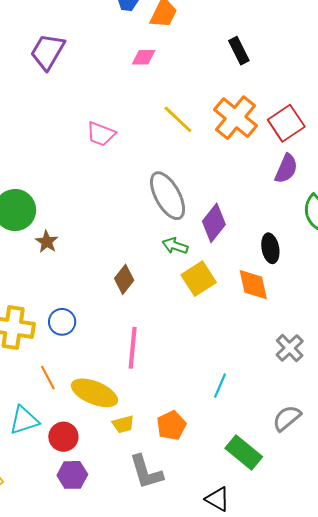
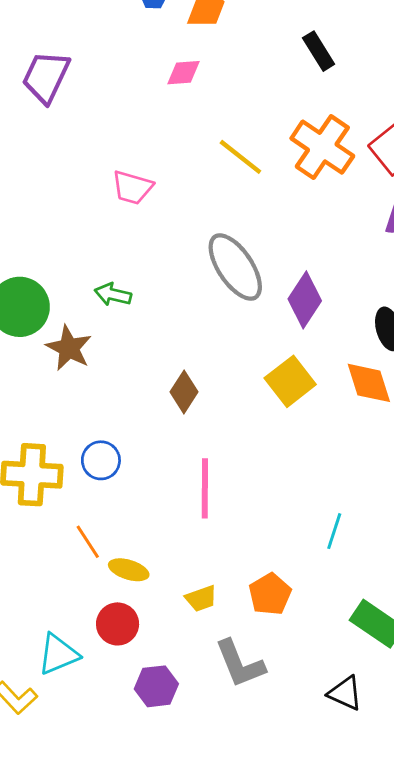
brown star: (47, 242) -> (69, 348), size x1.4
green arrow: (175, 246) -> (113, 294), moved
yellow ellipse: (94, 393) -> (129, 570), moved, size x0.6
cyan triangle: (24, 420) -> (58, 654), moved
purple hexagon: (72, 475) -> (156, 686), moved

